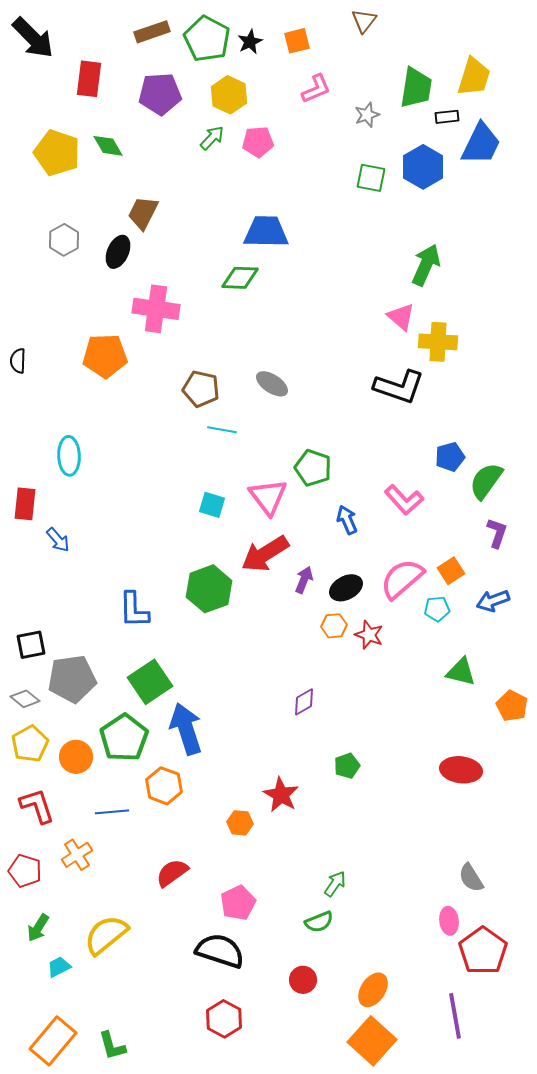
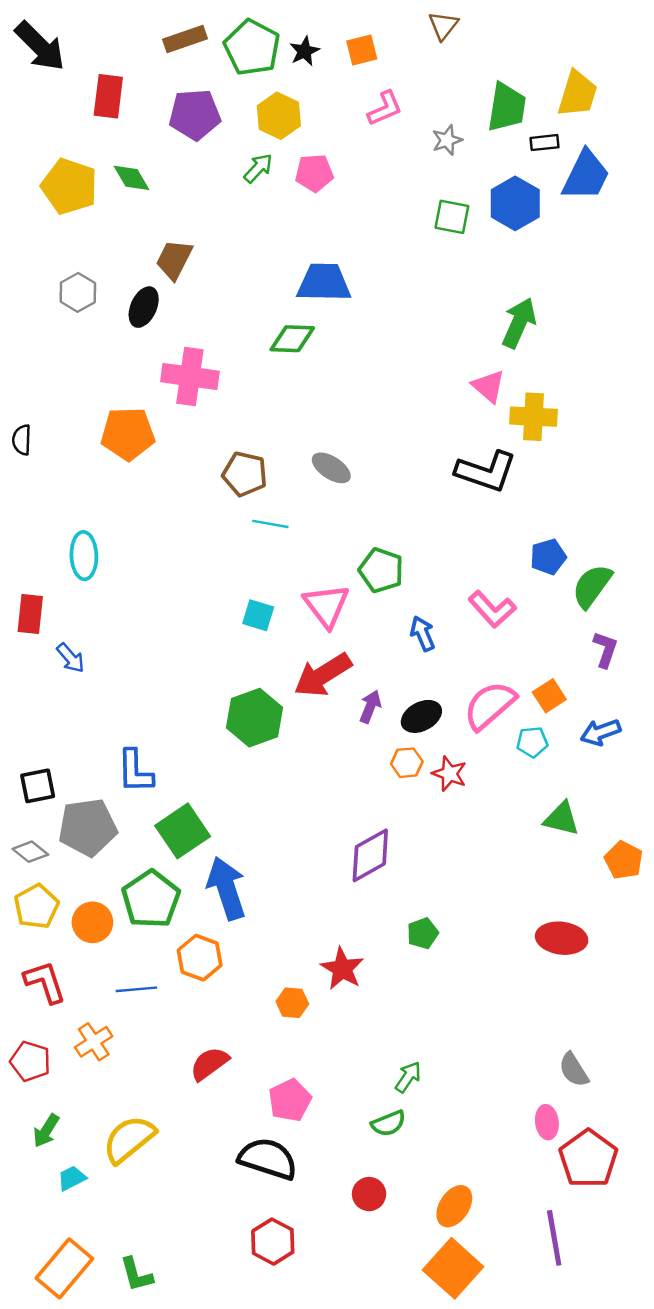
blue L-shape: (134, 610) -> (135, 771), moved
purple diamond: (304, 702) -> (370, 855), size x1.6

